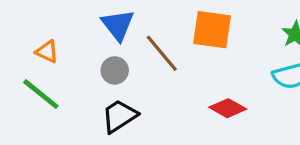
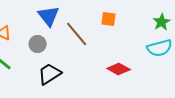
orange square: (212, 30) -> (109, 19), size x0.6
gray circle: (115, 70) -> (38, 44), moved

